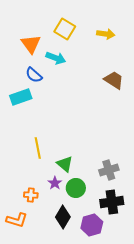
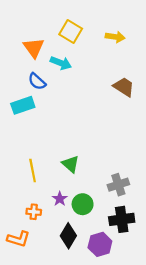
yellow line: (38, 148) -> (33, 171), moved
green triangle: (65, 164) -> (71, 164), moved

